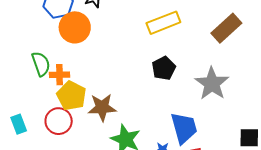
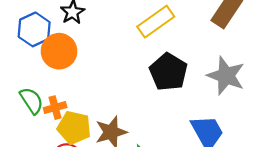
black pentagon: (164, 68) -> (168, 72), size x1.4

